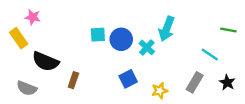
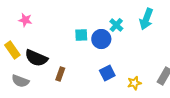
cyan arrow: (167, 29) -> (146, 19), moved
yellow rectangle: (19, 38) -> (12, 50), moved
cyan cross: (147, 47) -> (116, 25), moved

